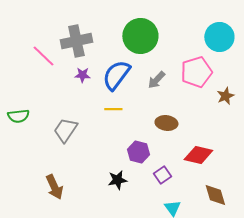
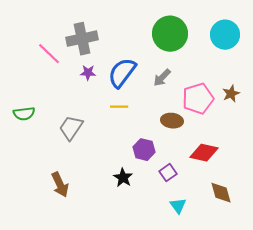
green circle: (140, 36) -> (170, 34), moved
pink pentagon: (196, 72) -> (198, 99), moved
black star: (117, 180) -> (123, 178), turned -30

